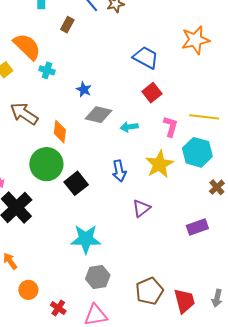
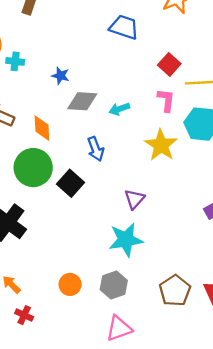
red square: (152, 93) -> (169, 64), moved
blue arrow: (119, 171) -> (96, 149), moved
purple triangle: (141, 208) -> (134, 199), moved
cyan star: (86, 239) -> (126, 240), moved
orange circle: (28, 290) -> (70, 284), moved
red cross: (58, 308) -> (24, 315), moved

